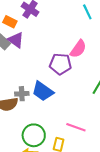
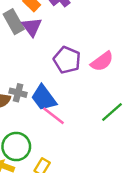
purple pentagon: (60, 64) -> (67, 60), moved
pink line: (76, 127) -> (54, 116), moved

